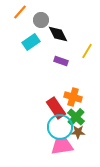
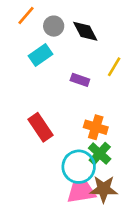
black diamond: (58, 34) -> (85, 31), moved
red rectangle: (56, 108) -> (41, 127), moved
brown star: (78, 132) -> (104, 189), moved, size x1.5

